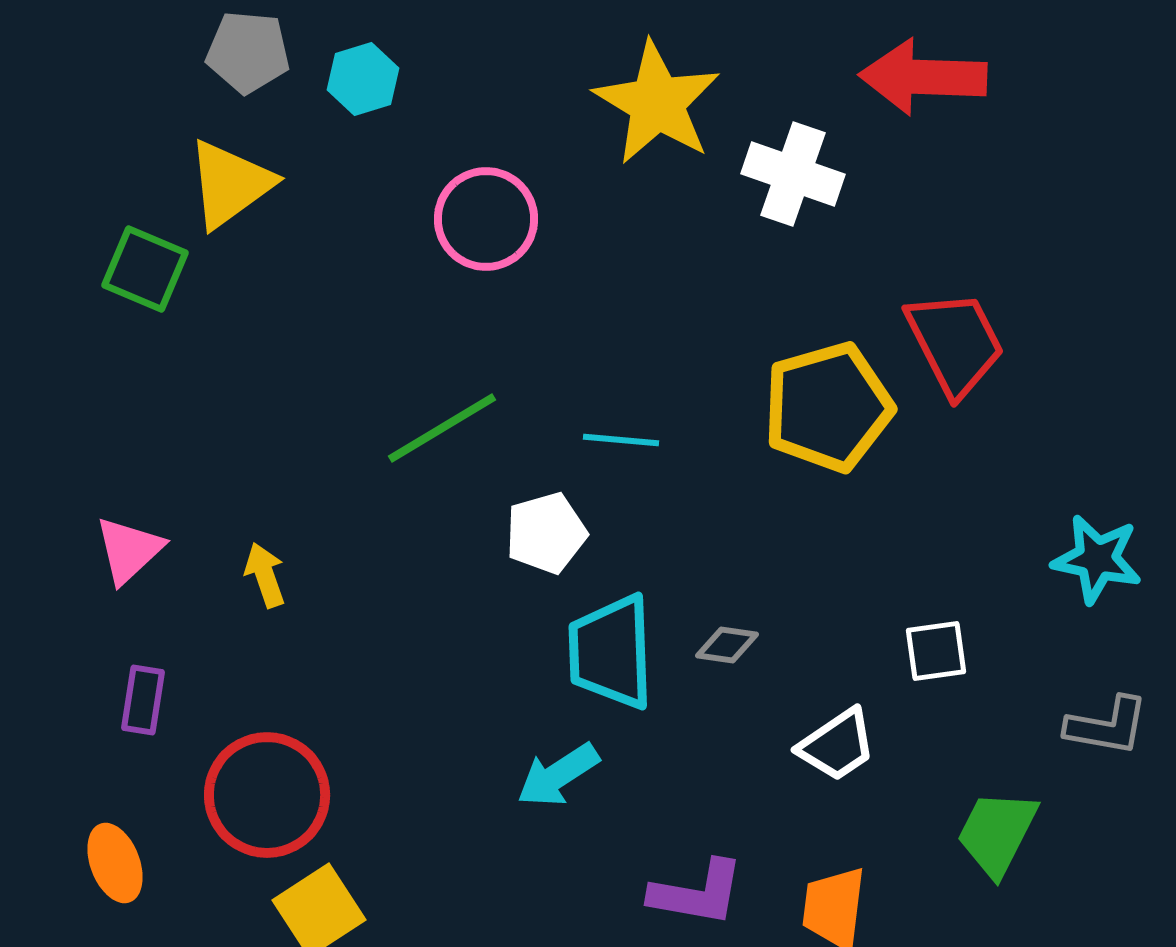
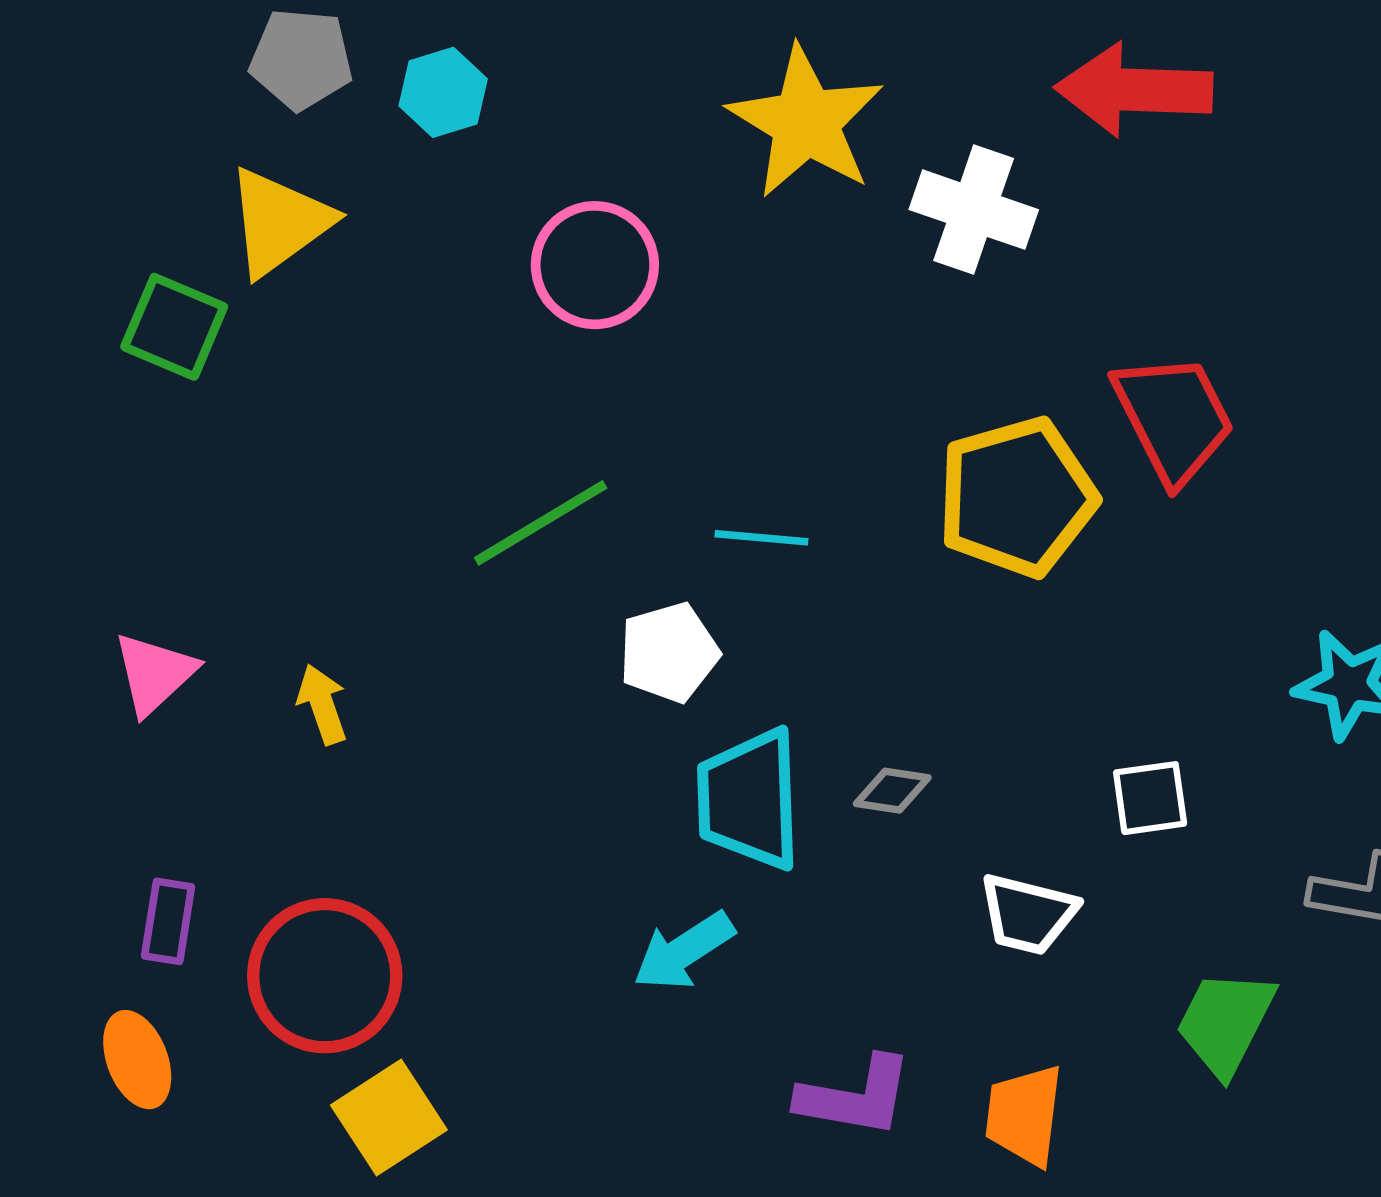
purple rectangle: (143, 700) -> (168, 921), moved
white trapezoid: (837, 745) -> (1028, 914), turned 48

